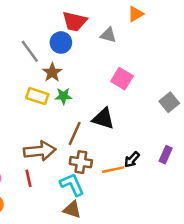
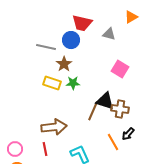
gray line: (30, 51) -> (46, 47), turned -42
brown line: (75, 133) -> (93, 111), moved
brown cross: (81, 162) -> (120, 109), moved
orange line: (113, 170) -> (113, 142), turned 72

